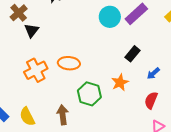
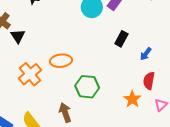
orange star: (120, 82) -> (132, 99), moved

